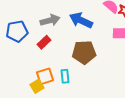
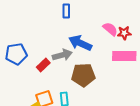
gray arrow: (50, 20) -> (62, 55), moved

